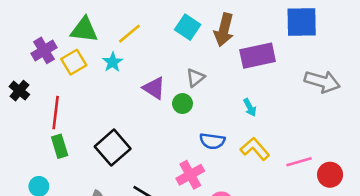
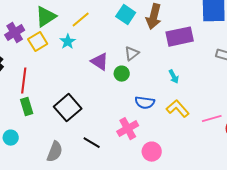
green triangle: (84, 30) -> (46, 17), turned -40

